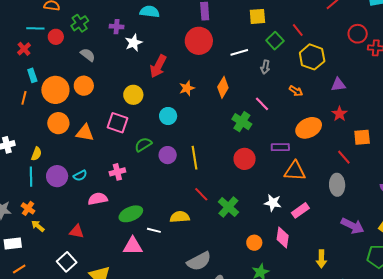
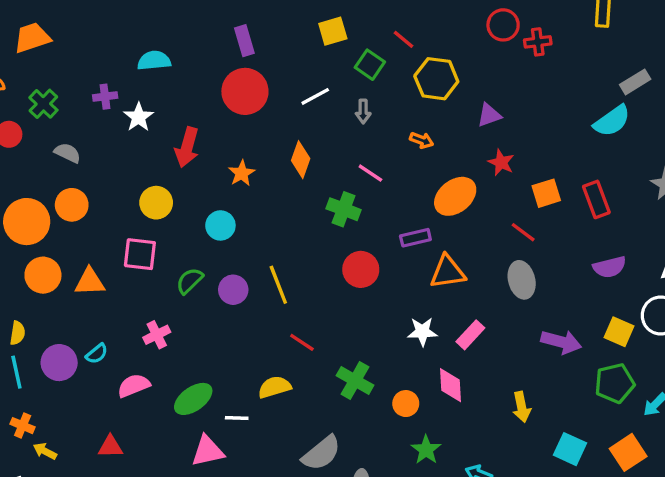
green cross: (228, 207) -> (355, 380), moved

